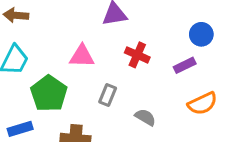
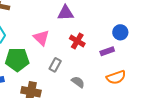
pink triangle: (82, 56) -> (41, 38), turned 36
green pentagon: (49, 93) -> (17, 60), turned 30

